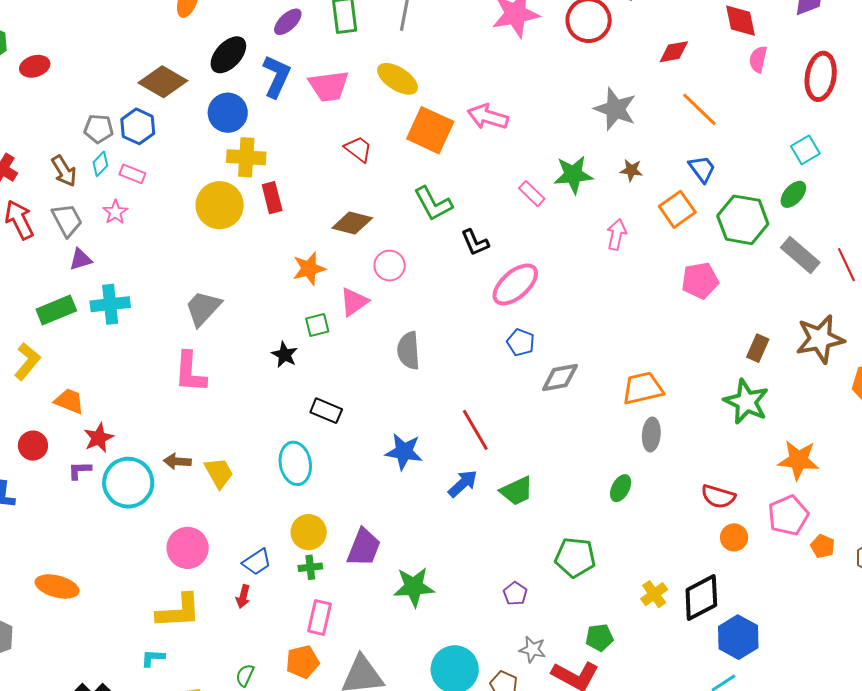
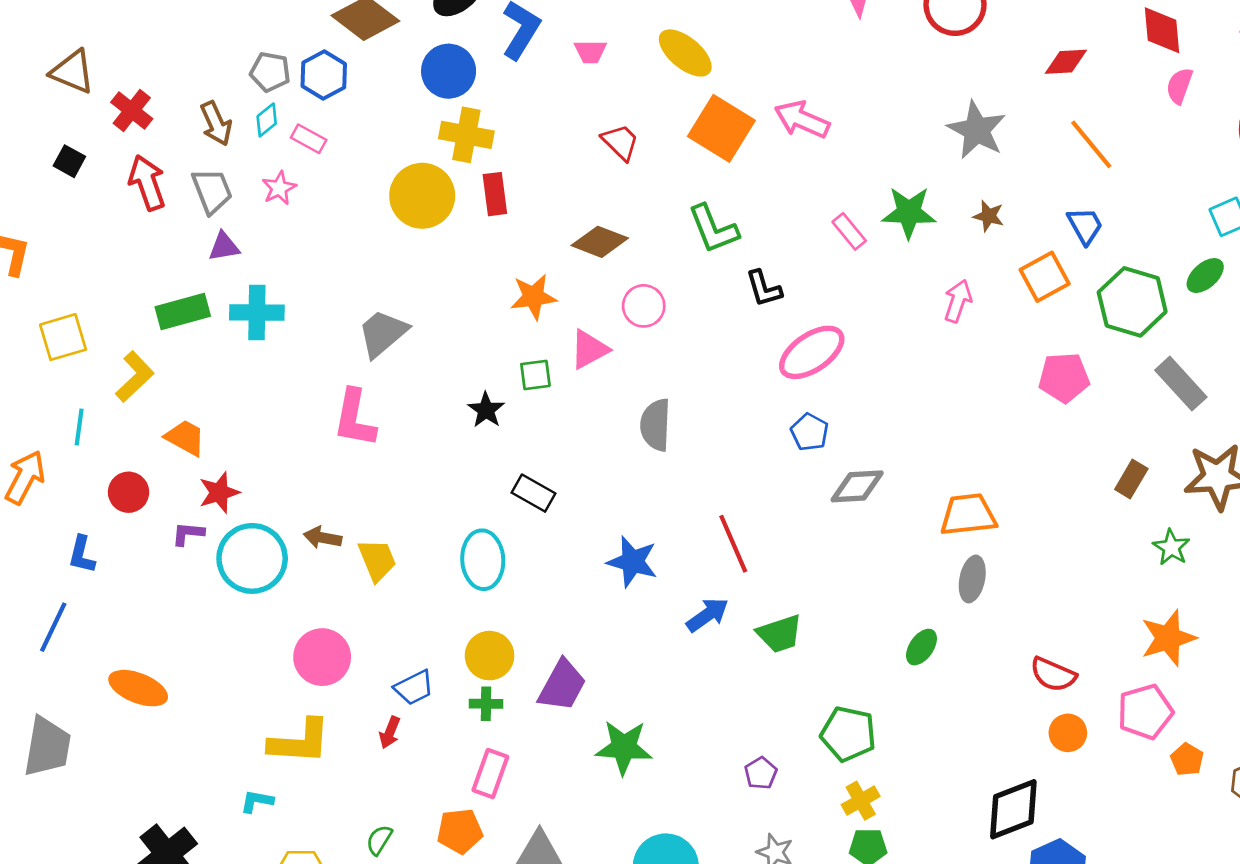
pink trapezoid: (329, 86) -> (590, 51), size x0.6
gray rectangle: (800, 255) -> (1181, 384), moved
green star: (746, 402) -> (1171, 547), moved, size x0.6
orange star: (798, 460) -> (1168, 638), turned -30
yellow cross: (654, 594) -> (861, 801), moved

